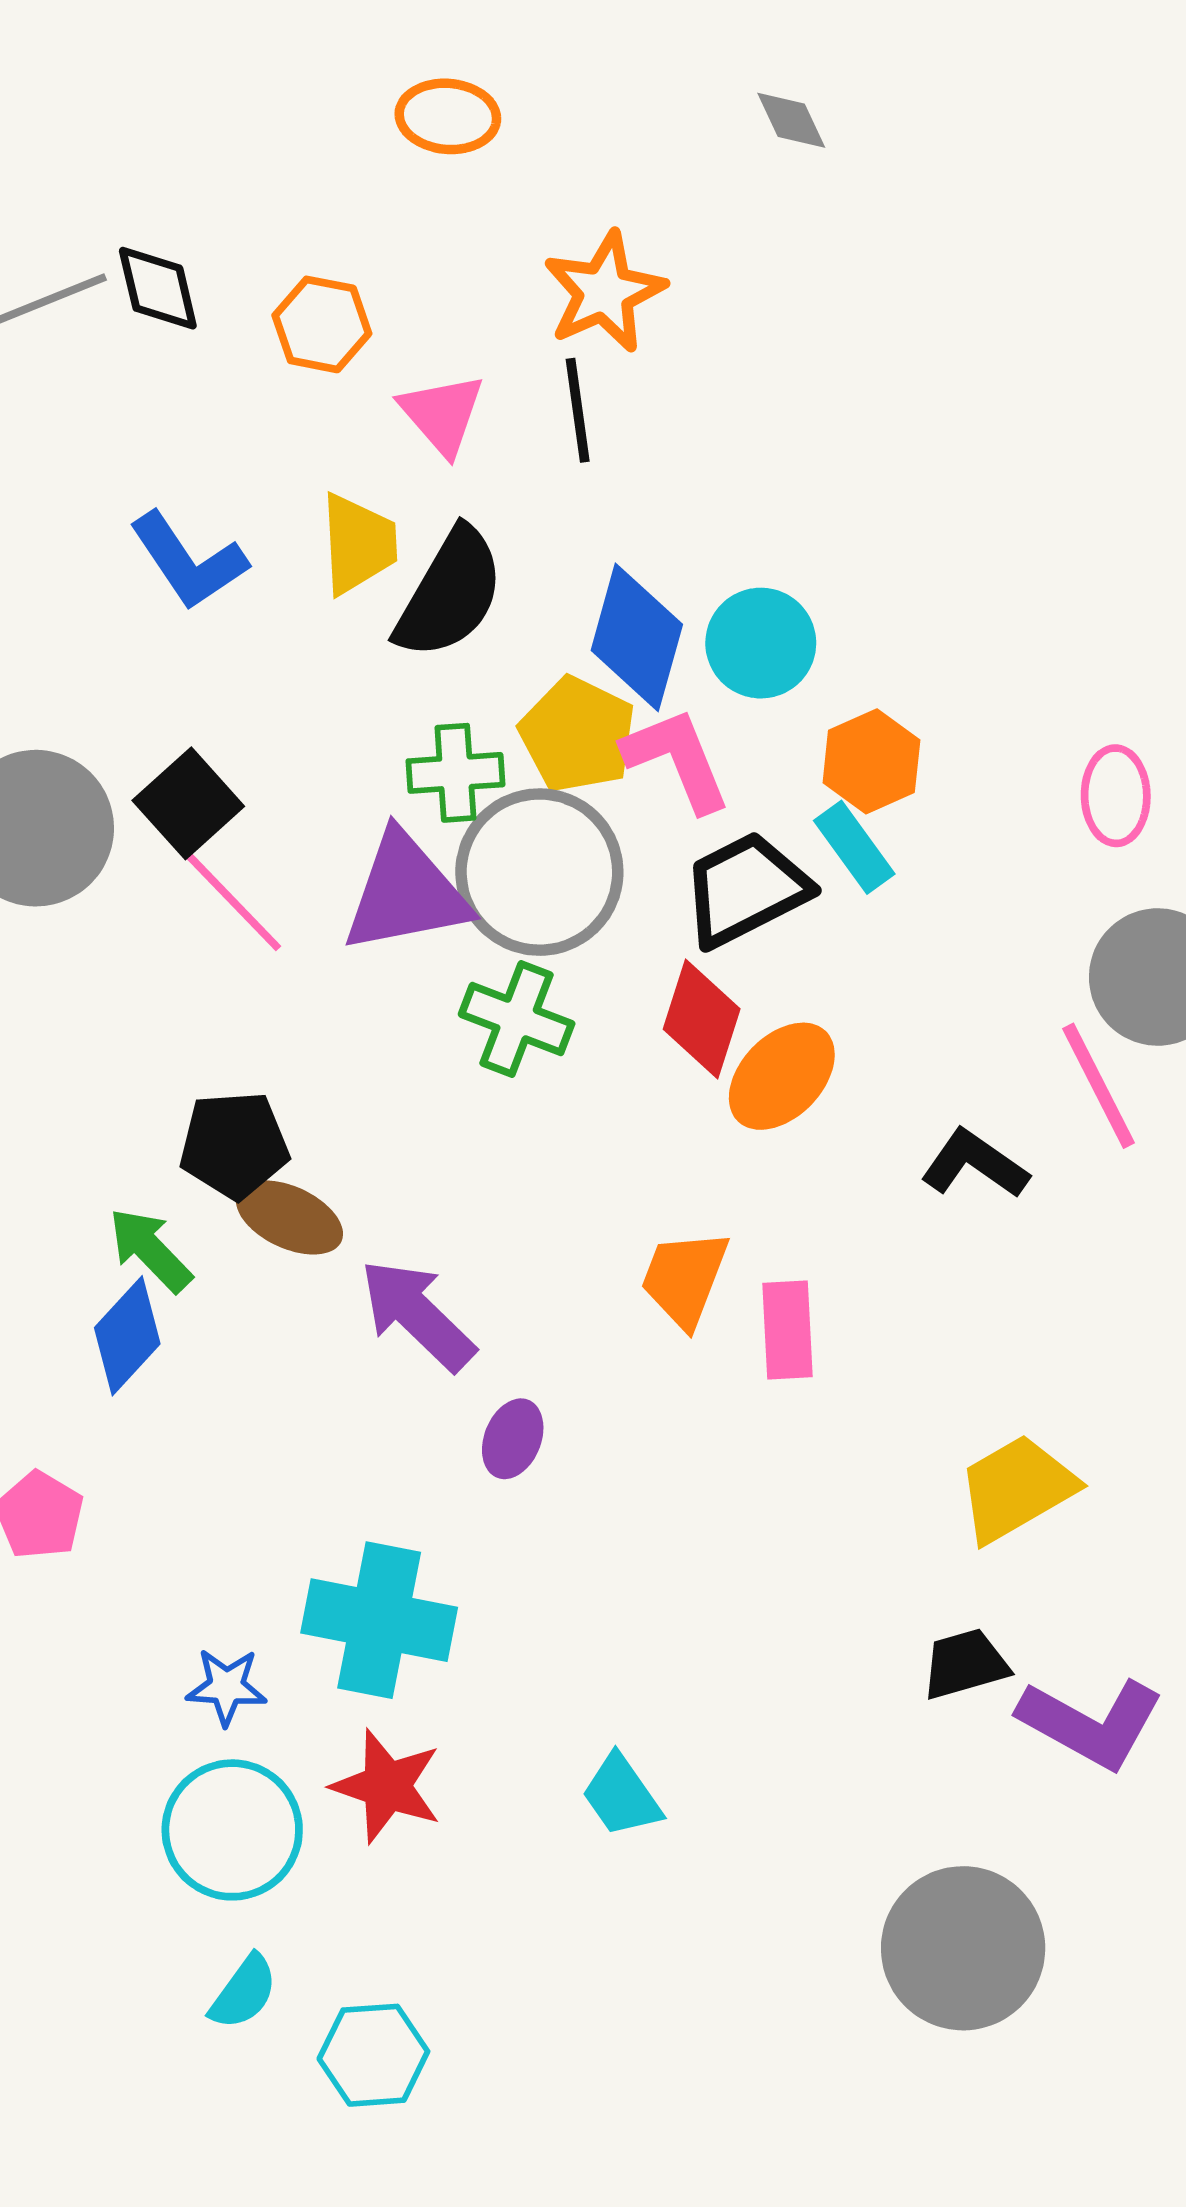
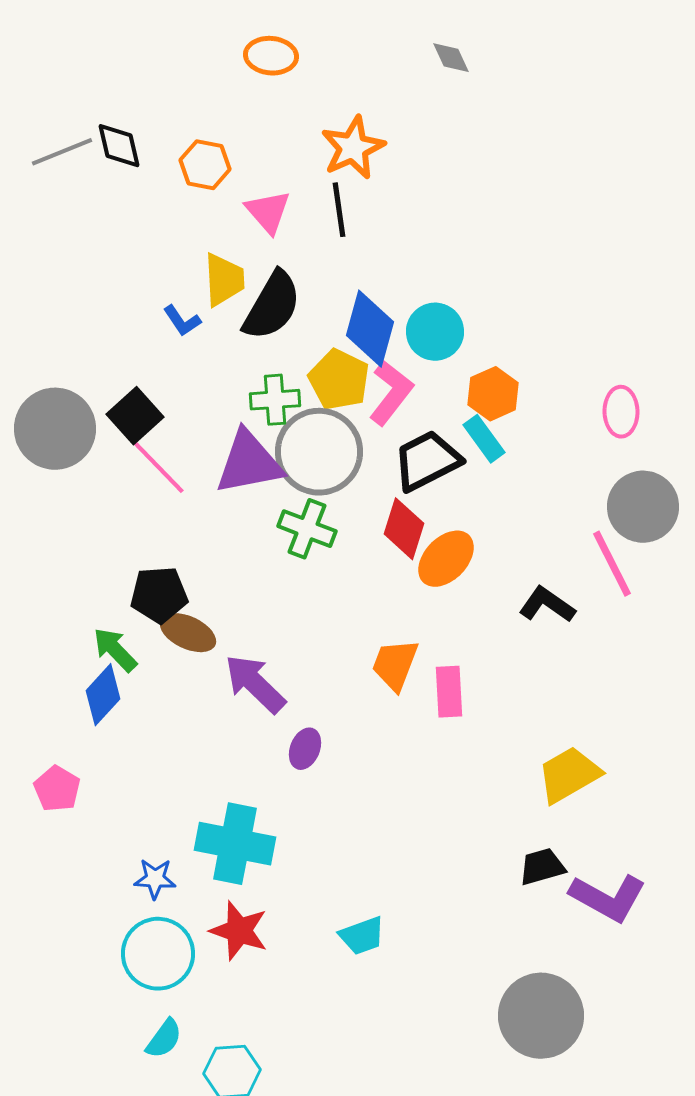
blue L-shape: (188, 561) -> (182, 321), moved, size x0.6
pink L-shape: (677, 759) -> (391, 393), turned 60
cyan trapezoid: (621, 1796) -> (362, 936), turned -75

